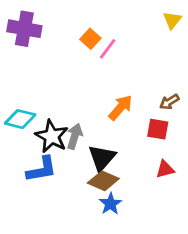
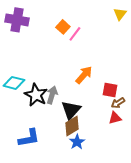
brown arrow: (169, 102) -> (118, 103), moved
blue L-shape: (42, 169) -> (29, 138), moved
brown diamond: (103, 181) -> (72, 126), turned -55

